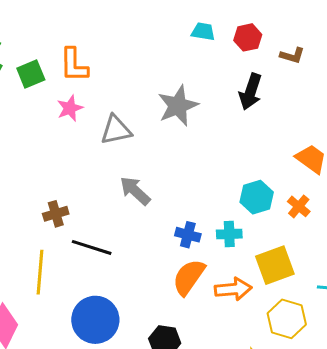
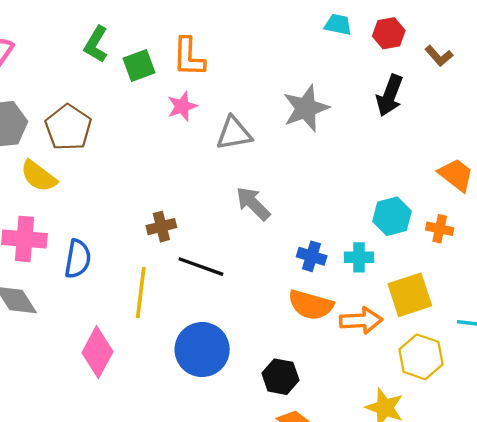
brown L-shape: (292, 55) -> (439, 56), turned 30
orange cross: (299, 206) -> (440, 229), turned -30
orange semicircle: (189, 277) -> (311, 305), turned -111

